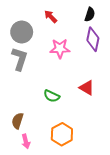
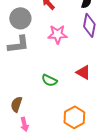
gray L-shape: (20, 59) -> (18, 44), turned 65
orange hexagon: (62, 134) -> (74, 117), moved

